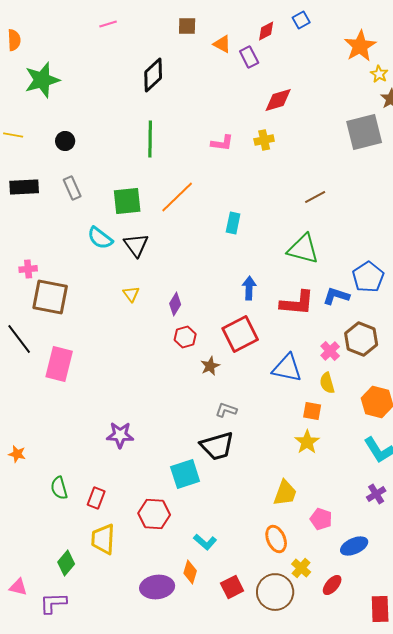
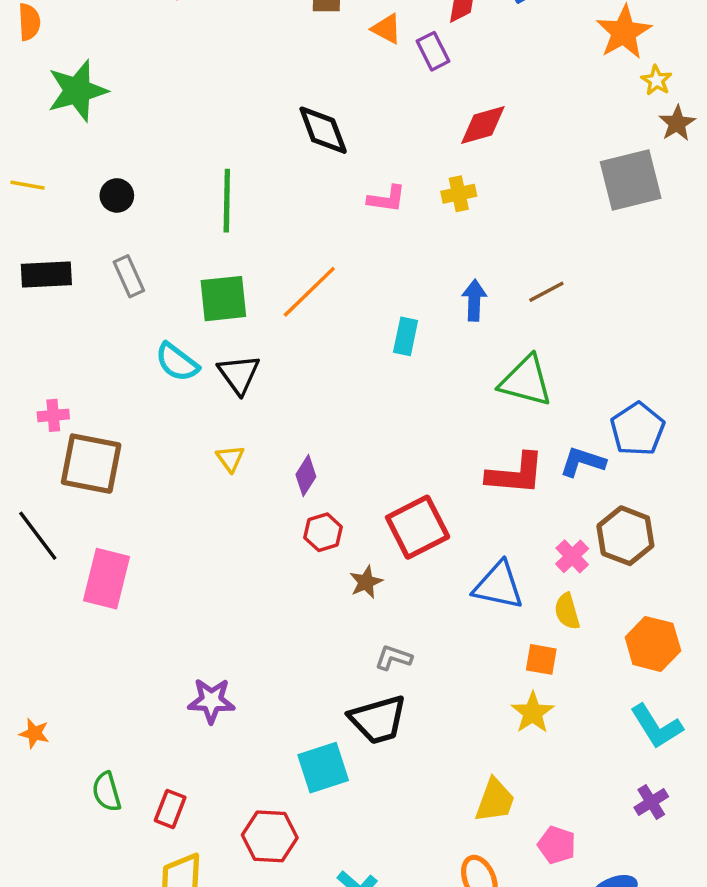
black diamond: (153, 75) -> (323, 130), moved, turned -68
green line: (150, 139) -> (227, 201), moved
blue arrow: (249, 288) -> (474, 300), moved

